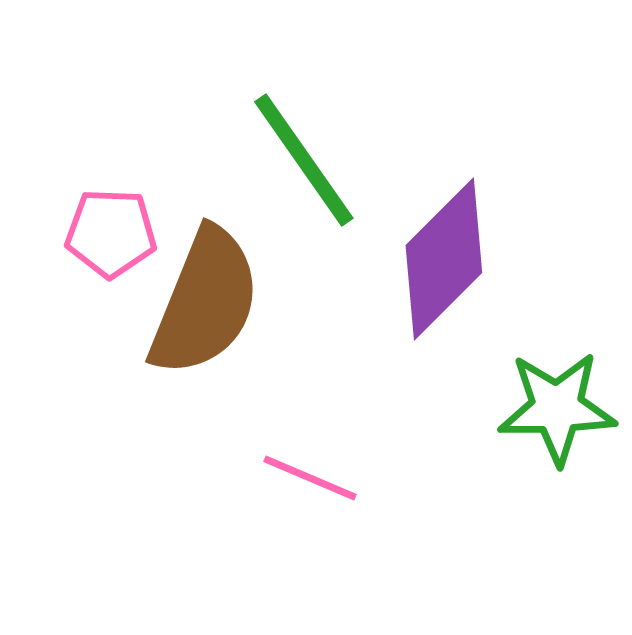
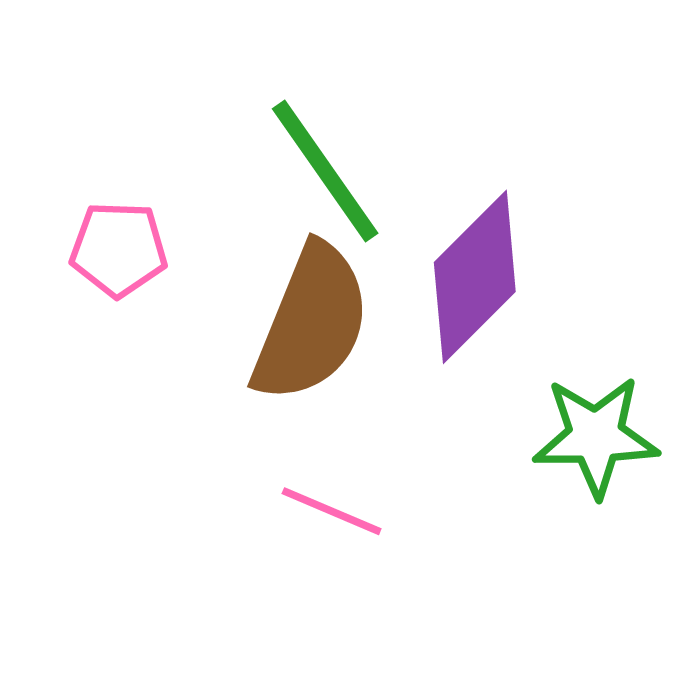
brown semicircle: (205, 302) -> (311, 323), moved

